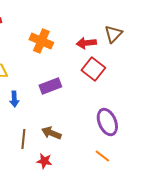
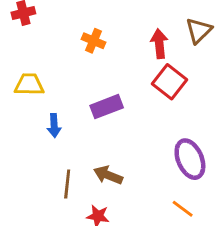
orange cross: (41, 41) -> (94, 41), size x0.7
red arrow: (86, 43) -> (159, 44), turned 90

